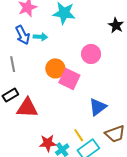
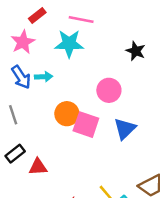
blue triangle: (98, 107) -> (125, 129), moved
red triangle: (27, 108) -> (38, 167), size x0.7

